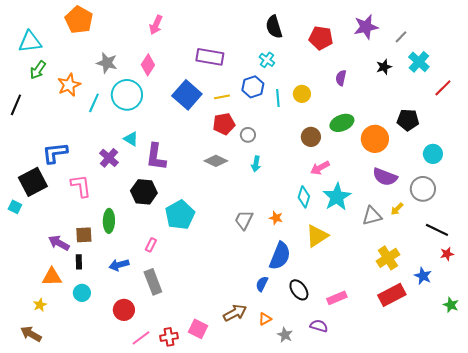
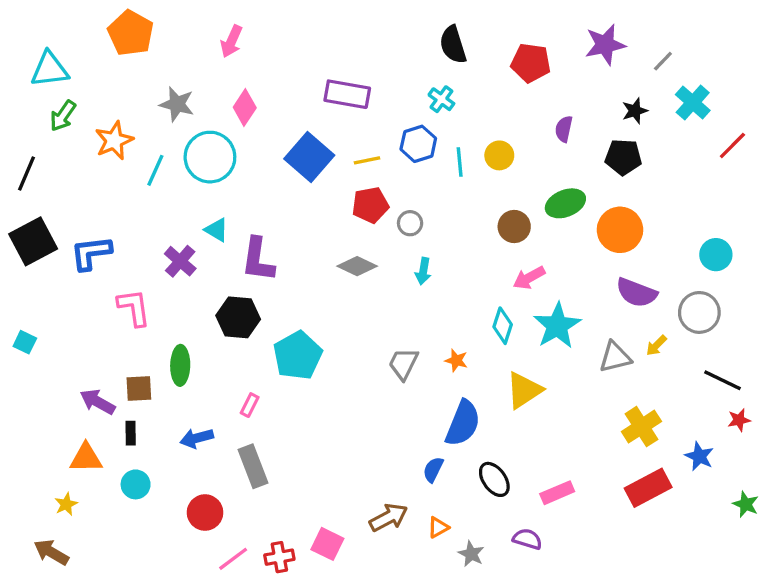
pink arrow: (156, 25) -> (231, 41), moved
black pentagon: (408, 120) -> (623, 157), moved
black square: (33, 182) -> (33, 241), moved

